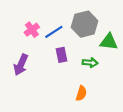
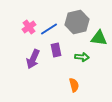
purple arrow: (21, 65) -> (33, 59), moved
orange semicircle: (81, 93) -> (74, 85), turned -32

